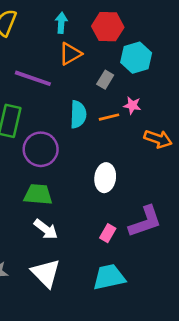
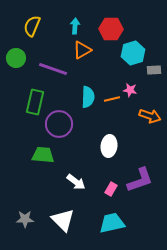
gray rectangle: (105, 80) -> (154, 70), moved, turned 56
green trapezoid: (38, 194) -> (43, 155), moved
white arrow: (46, 229) -> (76, 182), moved

